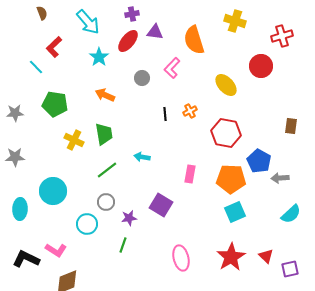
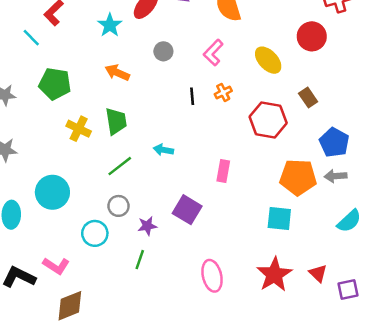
pink L-shape: (172, 68) -> (213, 53), moved
brown rectangle: (291, 126) -> (308, 97), moved, turned -42
blue pentagon: (259, 161) -> (334, 142), moved
orange pentagon: (231, 179) -> (298, 177), moved
cyan square: (235, 212) -> (279, 218), turned 30

